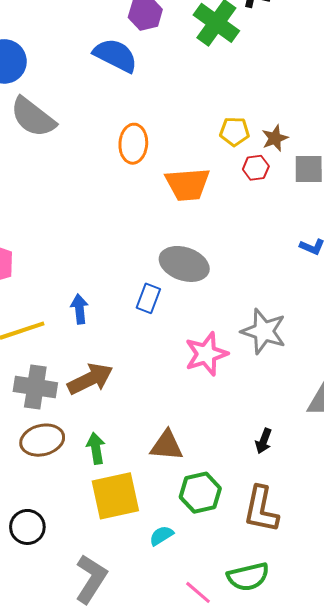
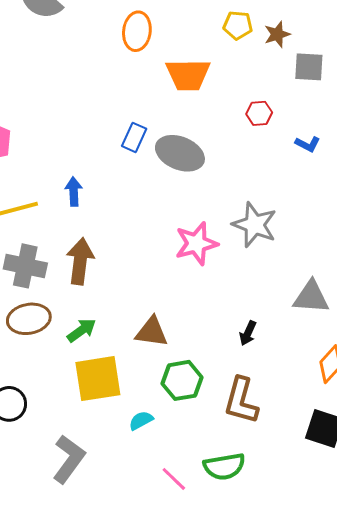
red hexagon: (256, 168) -> (259, 113), moved
blue rectangle: (148, 298) -> (134, 137), moved
brown arrow: (90, 379) -> (80, 261), turned -60
green arrow: (96, 448) -> (81, 330), turned 60

